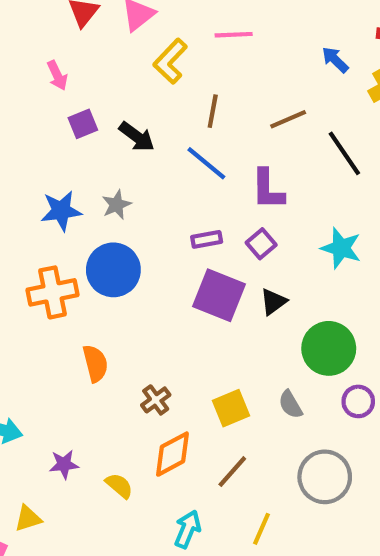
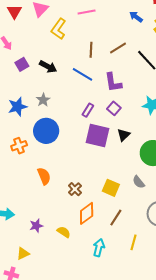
brown line: (213, 111) -> (91, 50), moved
purple rectangle: (207, 239) -> (88, 110), turned -40
orange cross: (52, 292) -> (19, 146), size x0.7
yellow square: (231, 408) -> (111, 188), turned -36

